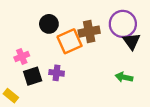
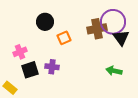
brown cross: (89, 32) -> (97, 29), moved
orange square: (70, 41) -> (64, 38), size x0.6

